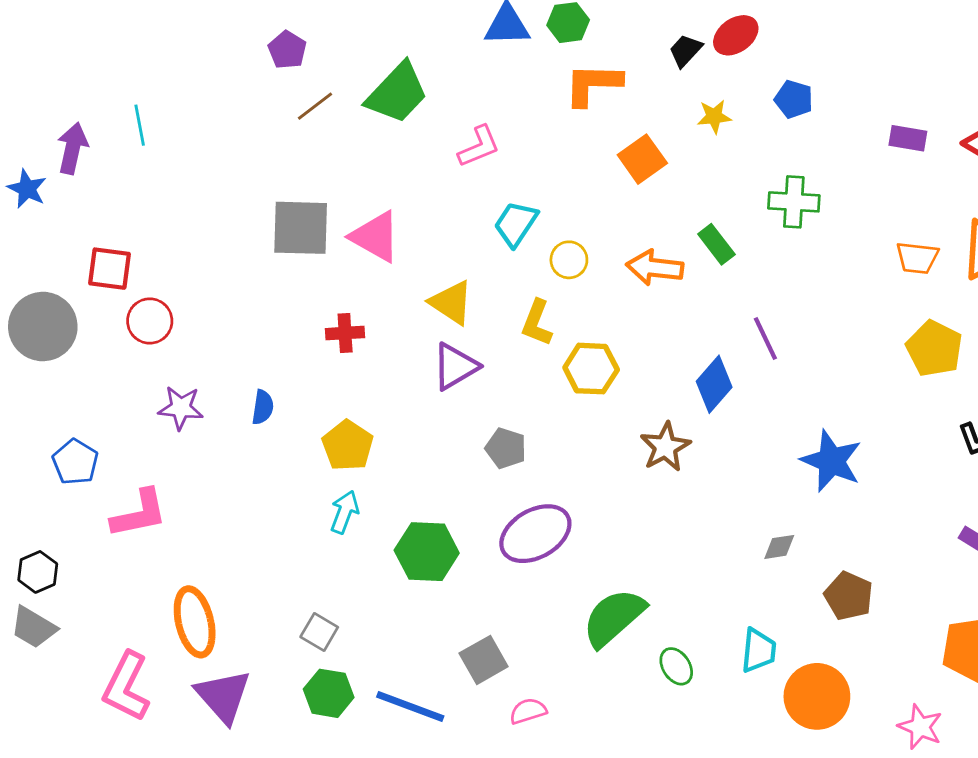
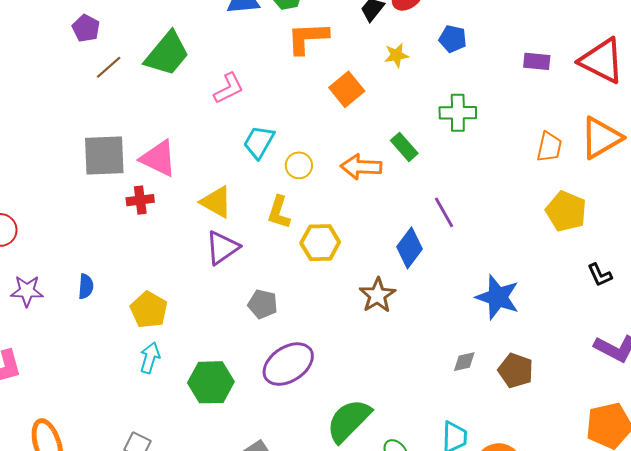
orange trapezoid: (917, 258) -> (549, 147), turned -80
red cross: (345, 333) -> (140, 200), moved
brown pentagon: (849, 596) -> (516, 371), moved

